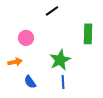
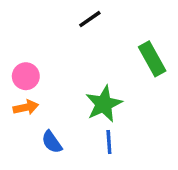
green rectangle: (88, 34) -> (152, 59), turned -30
pink circle: (26, 38) -> (26, 76), moved

